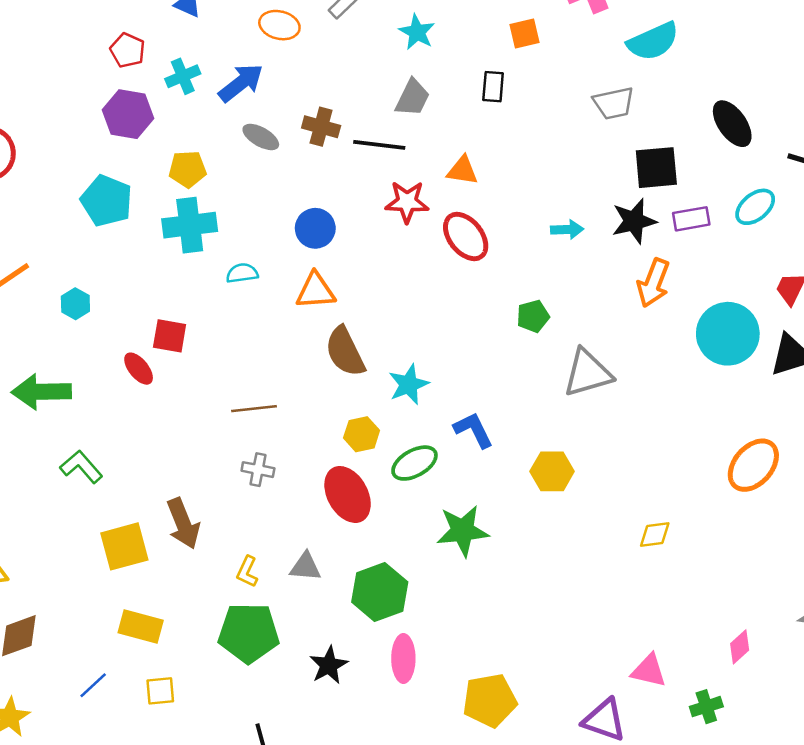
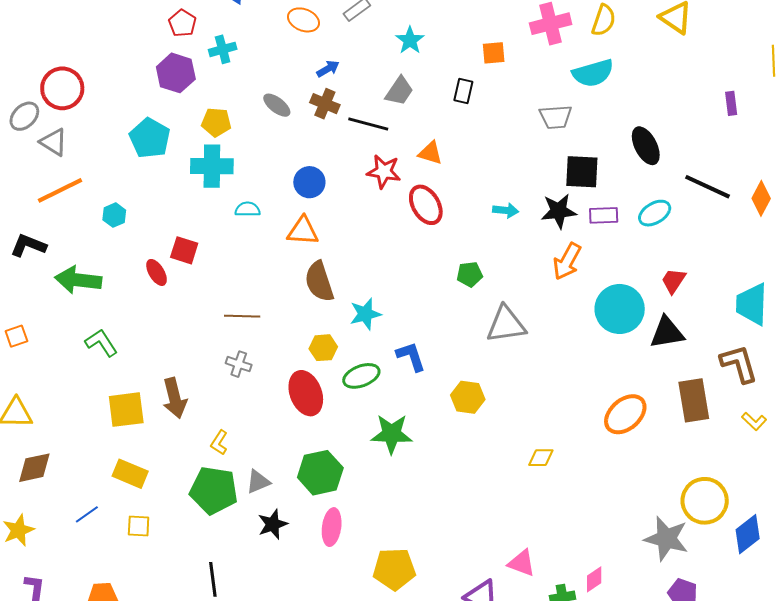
blue arrow: (241, 83) -> (328, 69), moved, size x0.6
gray triangle: (305, 567) -> (258, 482), moved, turned -36
pink diamond: (740, 647) -> (594, 579), moved

